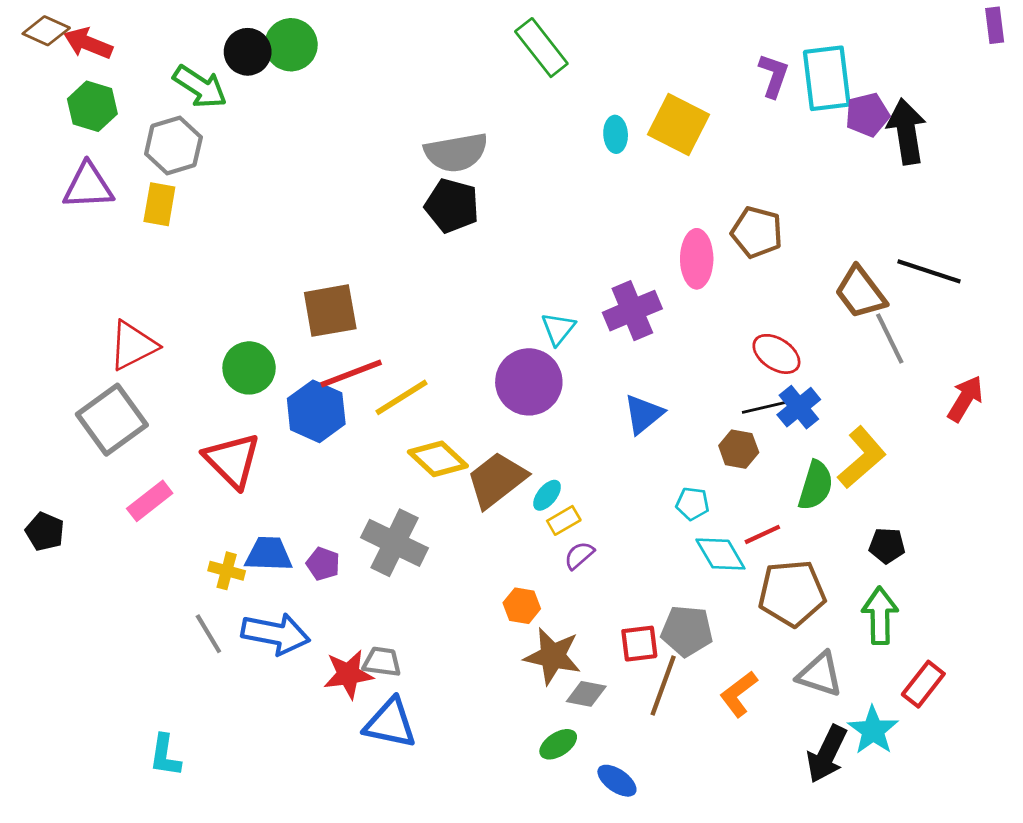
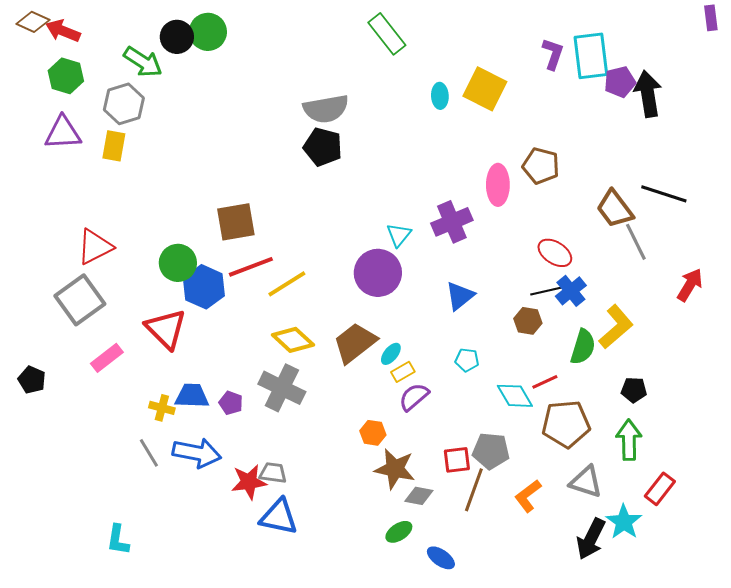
blue hexagon: (316, 411) -> (204, 287), moved
yellow diamond: (438, 459) -> (293, 340), moved
cyan pentagon: (693, 504) -> (467, 360), moved
purple semicircle: (579, 555) -> (414, 397), size x1.4

